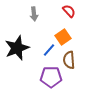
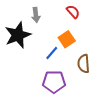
black star: (17, 48) -> (18, 35), moved
brown semicircle: (69, 60) -> (84, 64), moved

